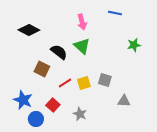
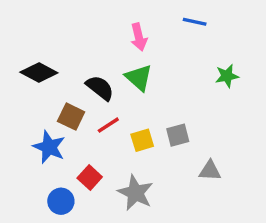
black diamond: (29, 30) -> (39, 73), moved
gray square: (105, 80) -> (178, 135), turned -32
red line: (65, 83) -> (108, 125), moved
blue star: (23, 100) -> (49, 147), moved
gray star: (80, 114) -> (135, 193), size x1.5

